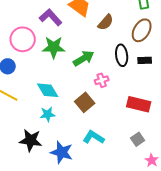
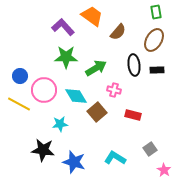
pink circle: (23, 39) -> (44, 90), moved
pink cross: (102, 80) -> (114, 90), turned 32
cyan diamond: (48, 90) -> (76, 96), moved
red rectangle: (139, 104) -> (133, 115), moved, size x0.7
cyan L-shape: (94, 137) -> (115, 158), moved

